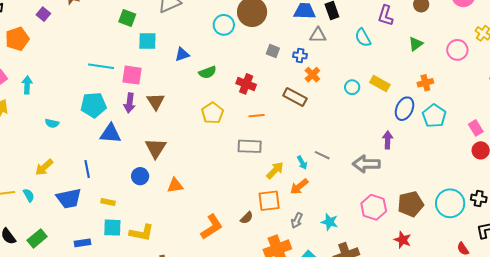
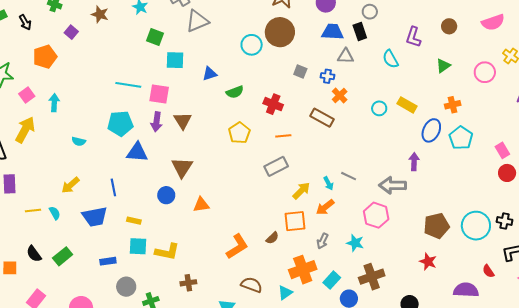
gray rectangle: (250, 146) -> (276, 166), turned -30
pink hexagon: (374, 207) -> (376, 215), moved

